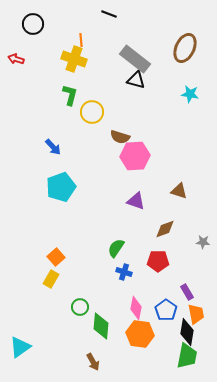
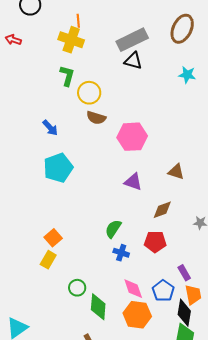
gray rectangle: (135, 59) -> (132, 40), turned -64
brown semicircle: (120, 137) -> (96, 118), moved
pink diamond: (136, 308) -> (133, 289), turned -30

